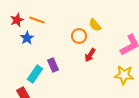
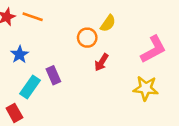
yellow semicircle: (95, 25) -> (108, 23), turned -104
blue star: (27, 38) -> (20, 55), moved

